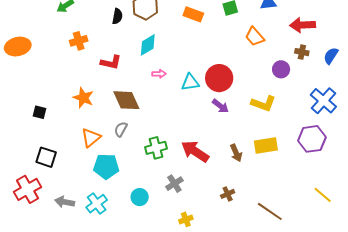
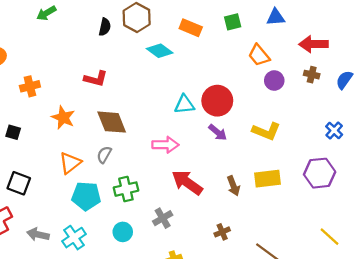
orange cross: (79, 41) -> (30, 86), moved
cyan diamond: (148, 45) -> (160, 51), moved, turned 65
purple circle: (281, 69) -> (274, 81), moved
pink arrow: (159, 74) -> (165, 145), moved, size x1.6
blue cross: (323, 101) -> (334, 130), size x0.6
green cross: (156, 148) -> (126, 189), moved

